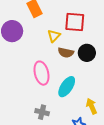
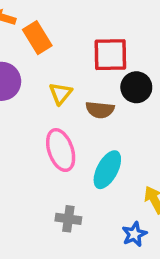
yellow triangle: (54, 36) -> (60, 93), moved
black circle: (87, 53) -> (136, 87), moved

